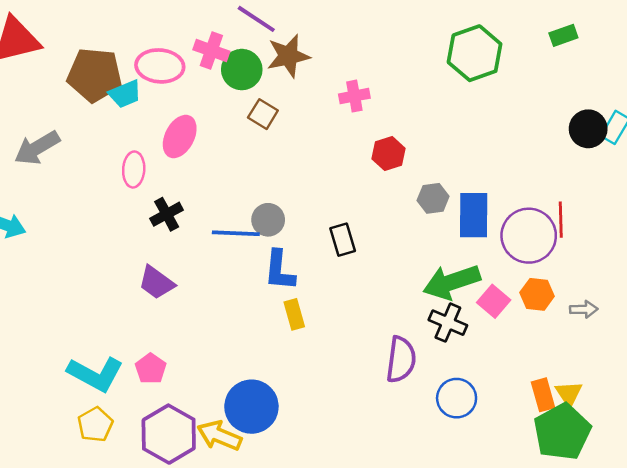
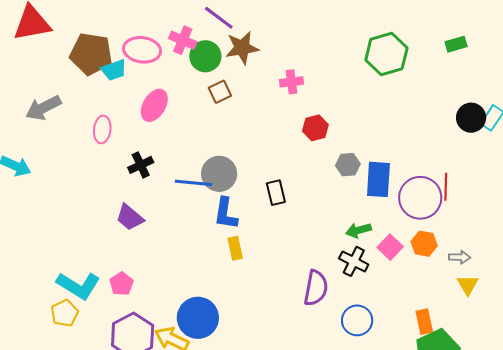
brown square: (263, 114) -> (220, 92), turned 30
pink ellipse: (134, 169) -> (102, 129), moved
gray circle: (268, 220) -> (219, 174), size x1.4
green arrow: (452, 282) -> (358, 230), size x0.6
yellow triangle: (569, 394) -> (468, 285), moved
yellow pentagon: (95, 424) -> (65, 313), moved

